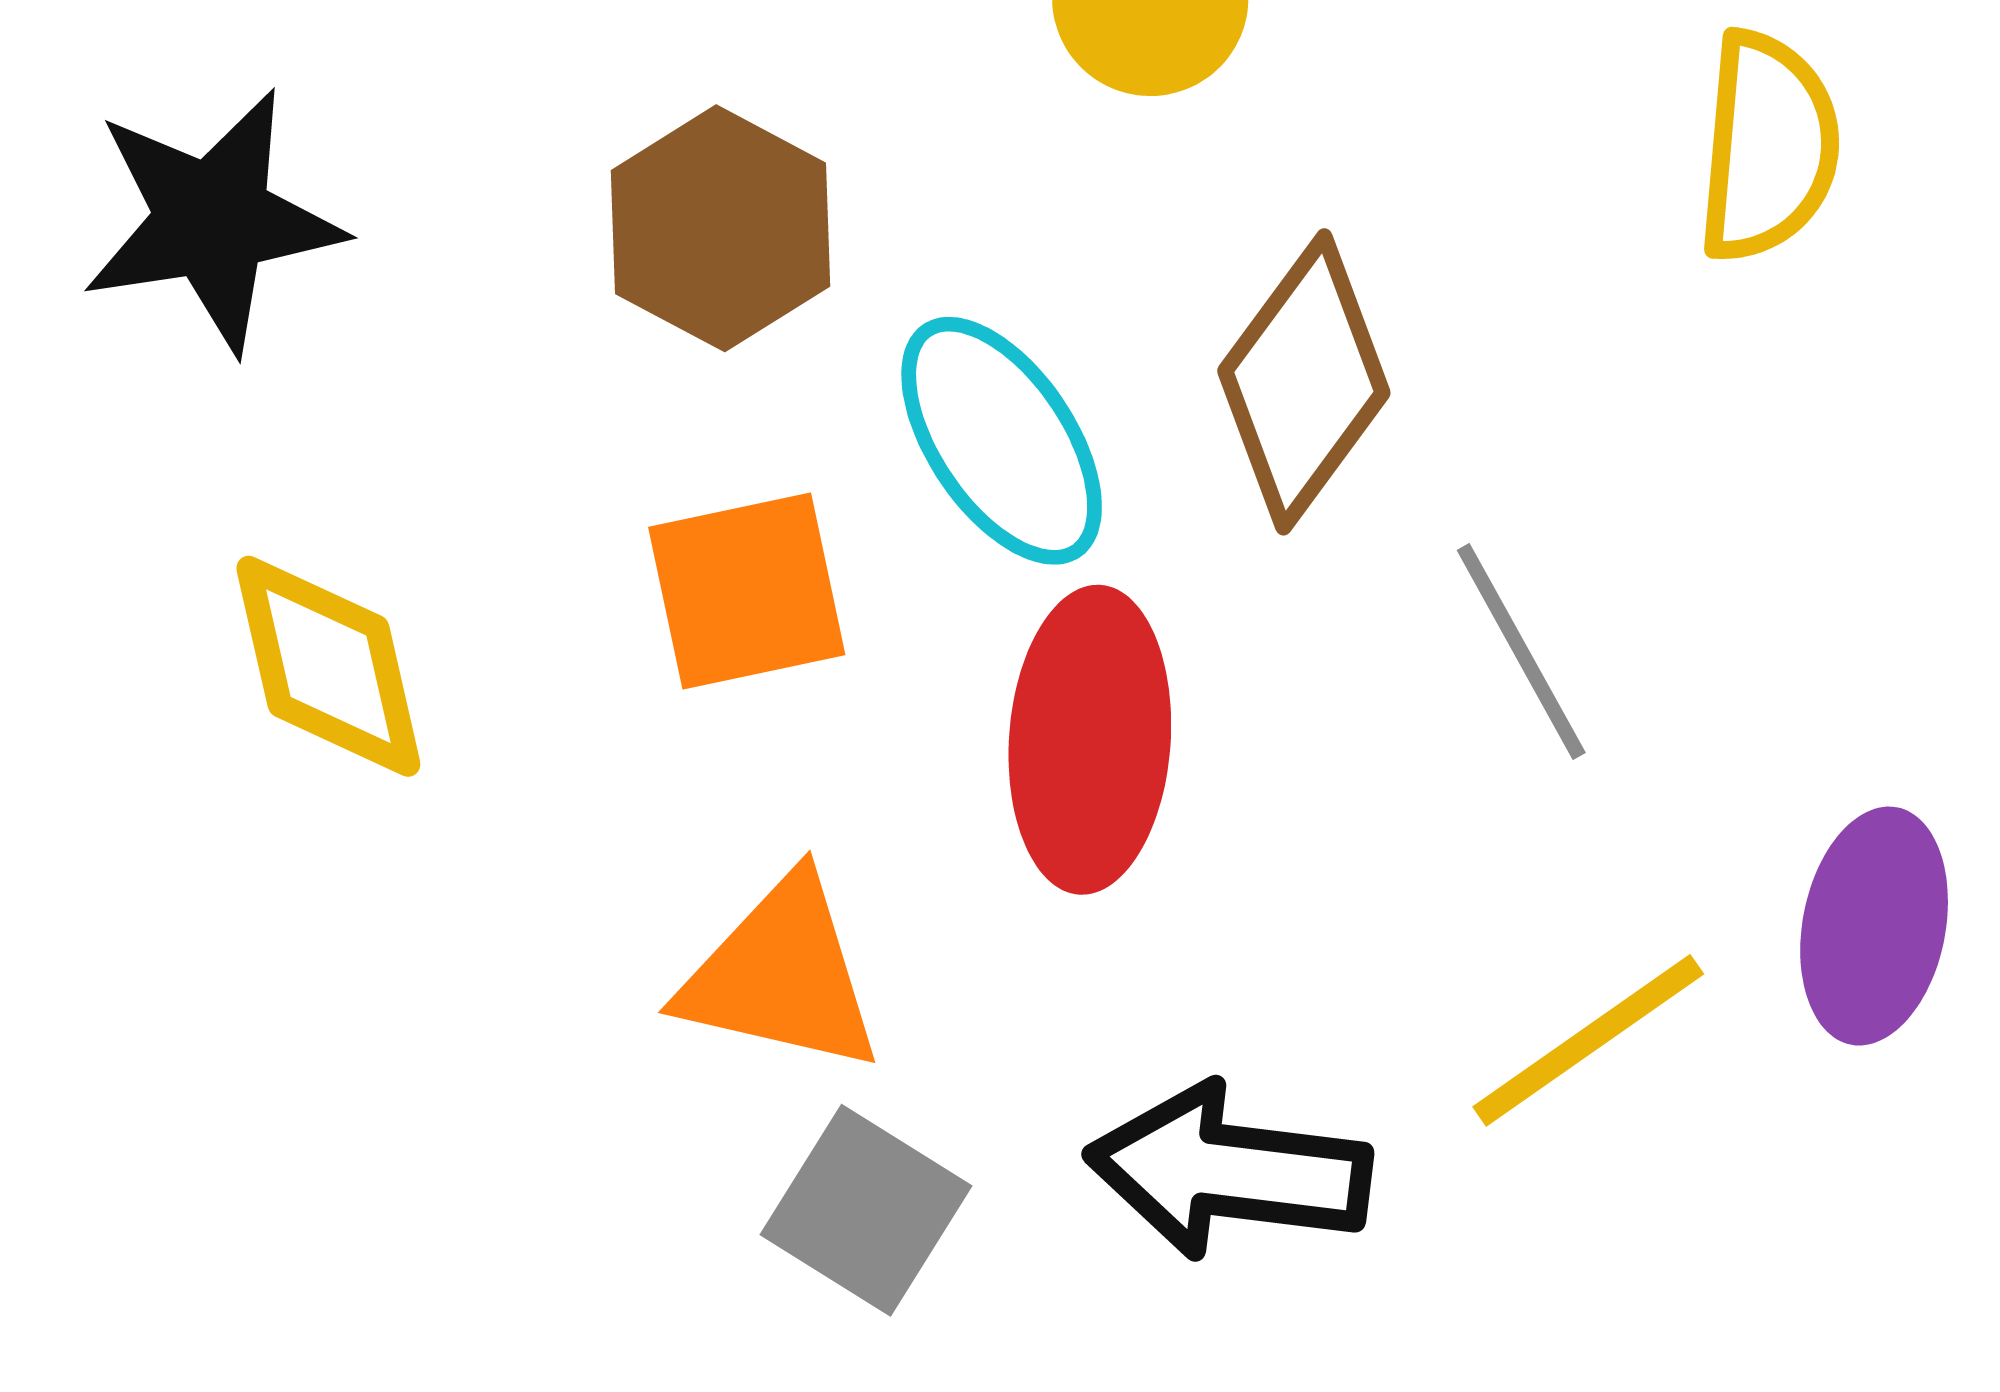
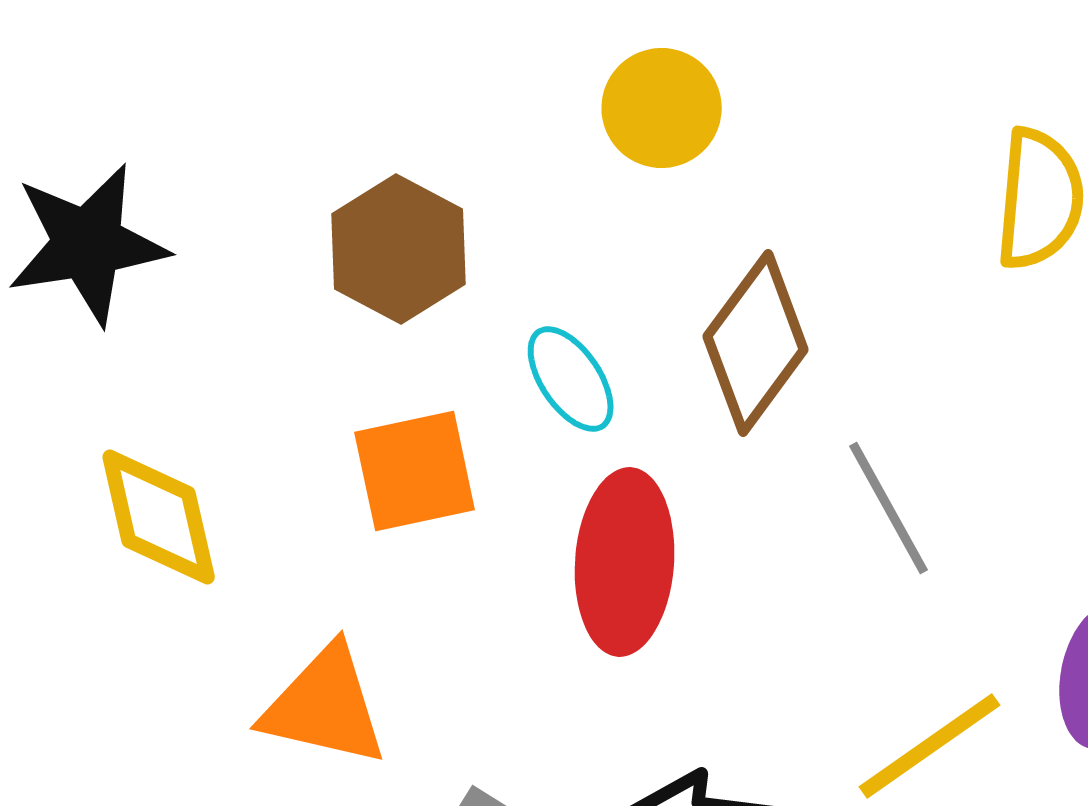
cyan ellipse: (1002, 441) -> (571, 379), size x0.7
orange triangle: (781, 975) -> (325, 706), moved

